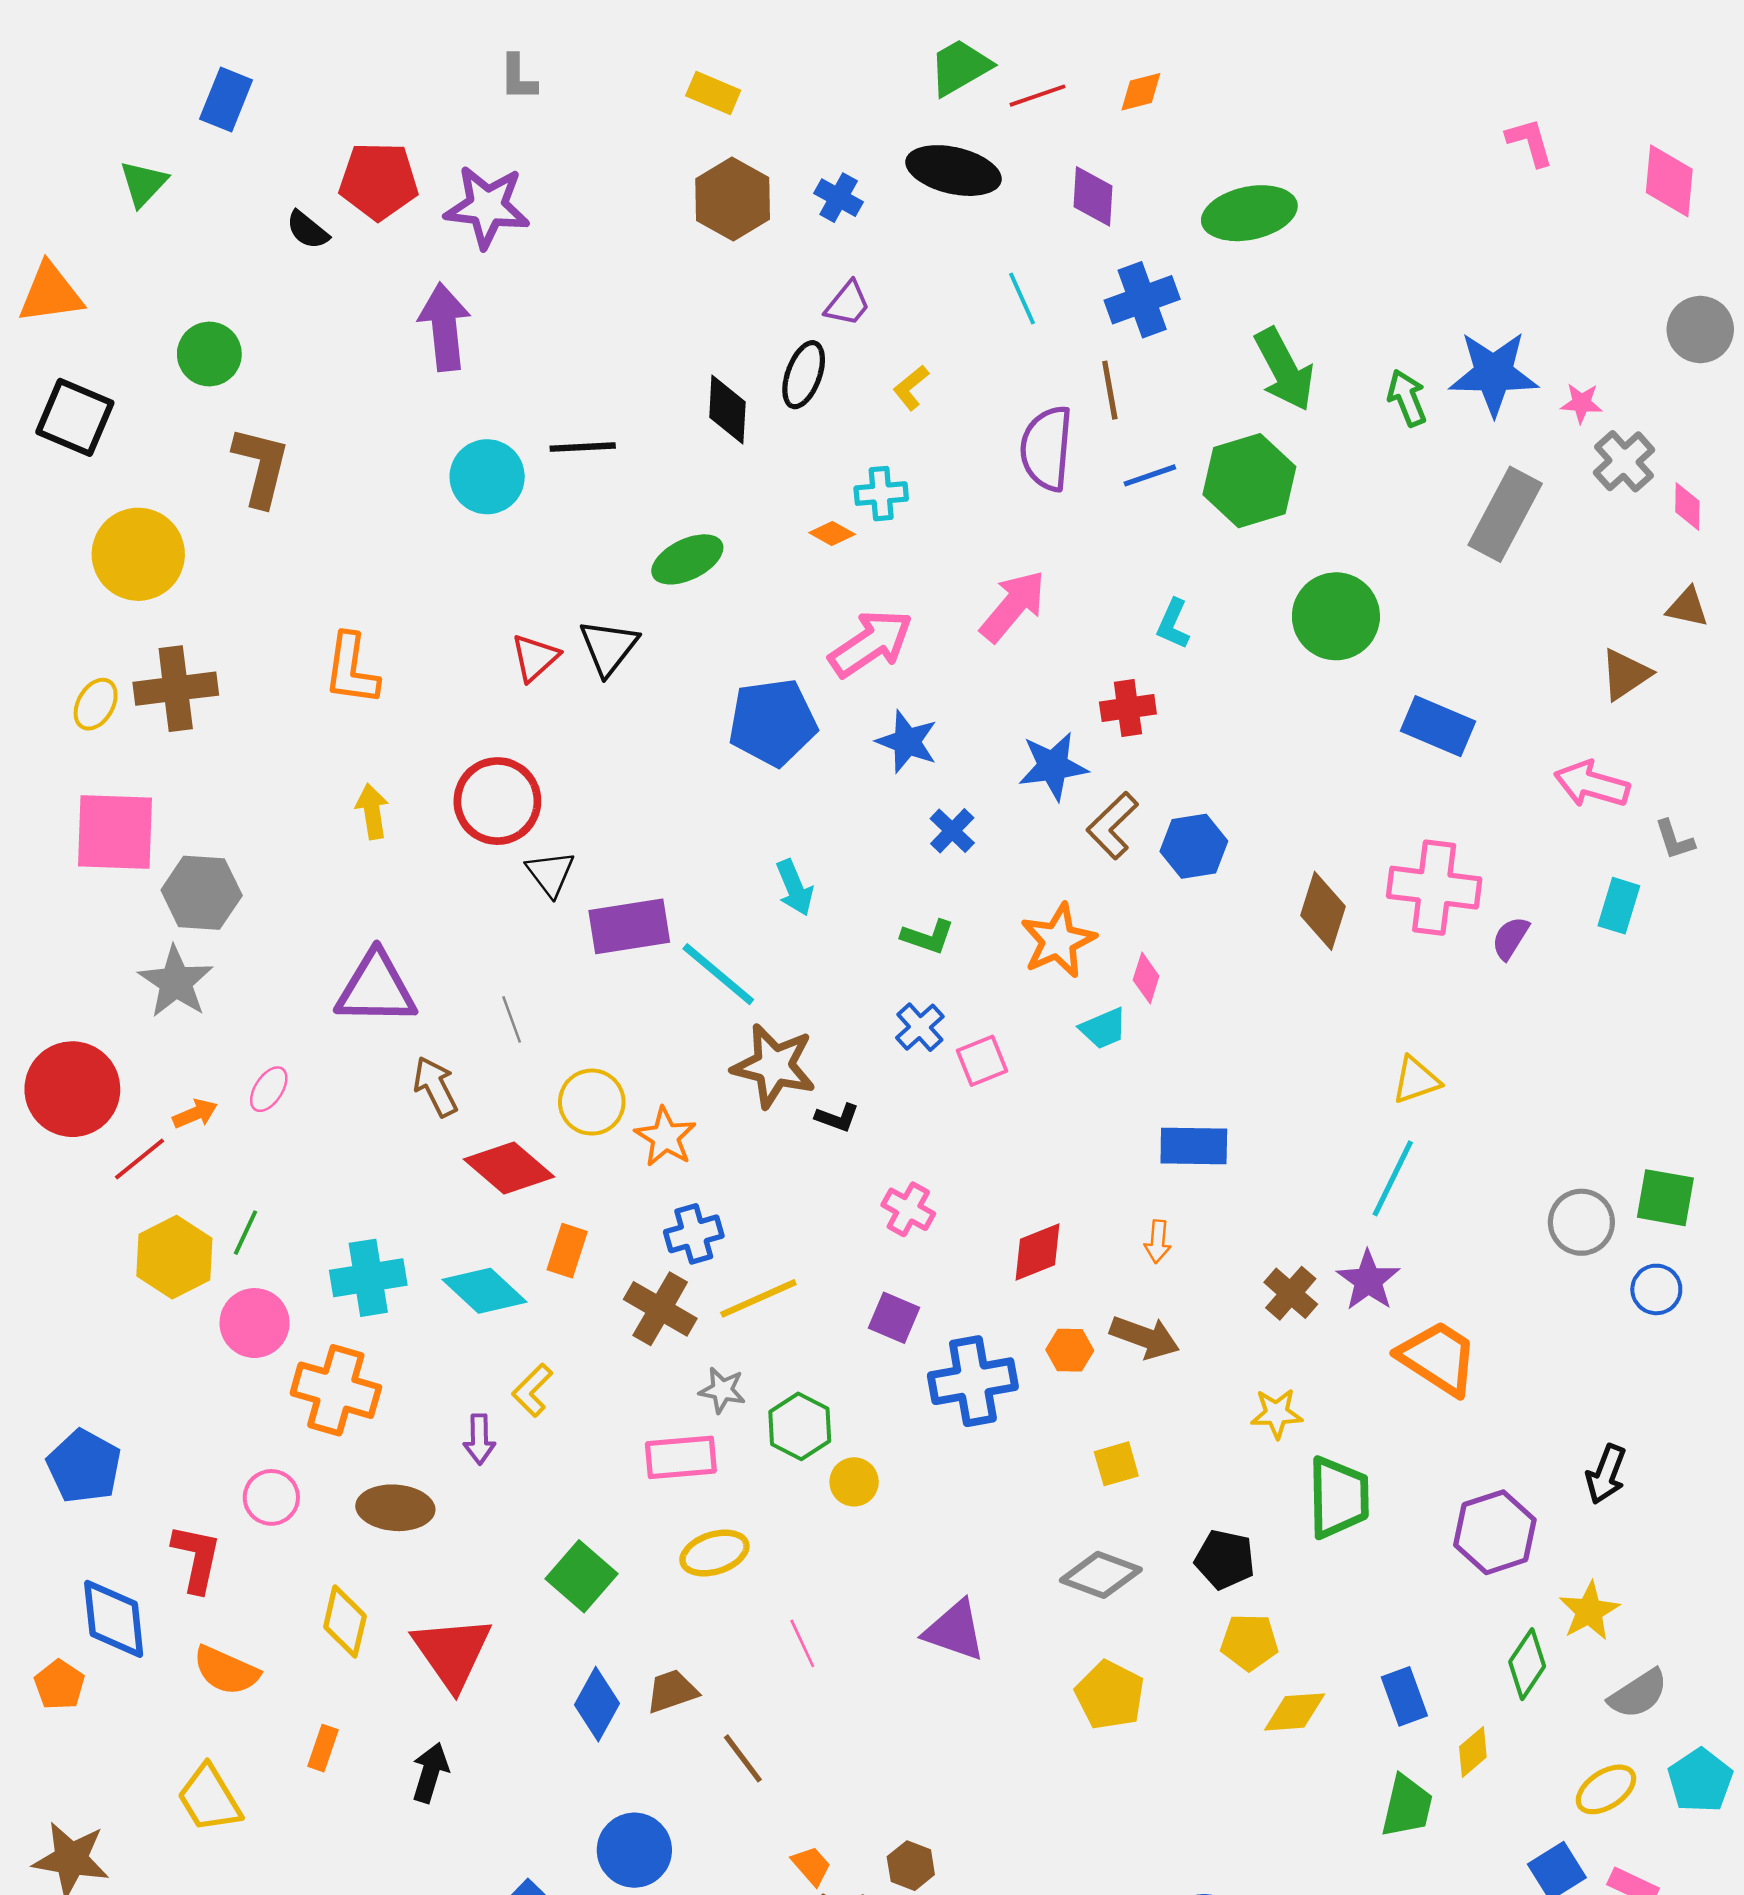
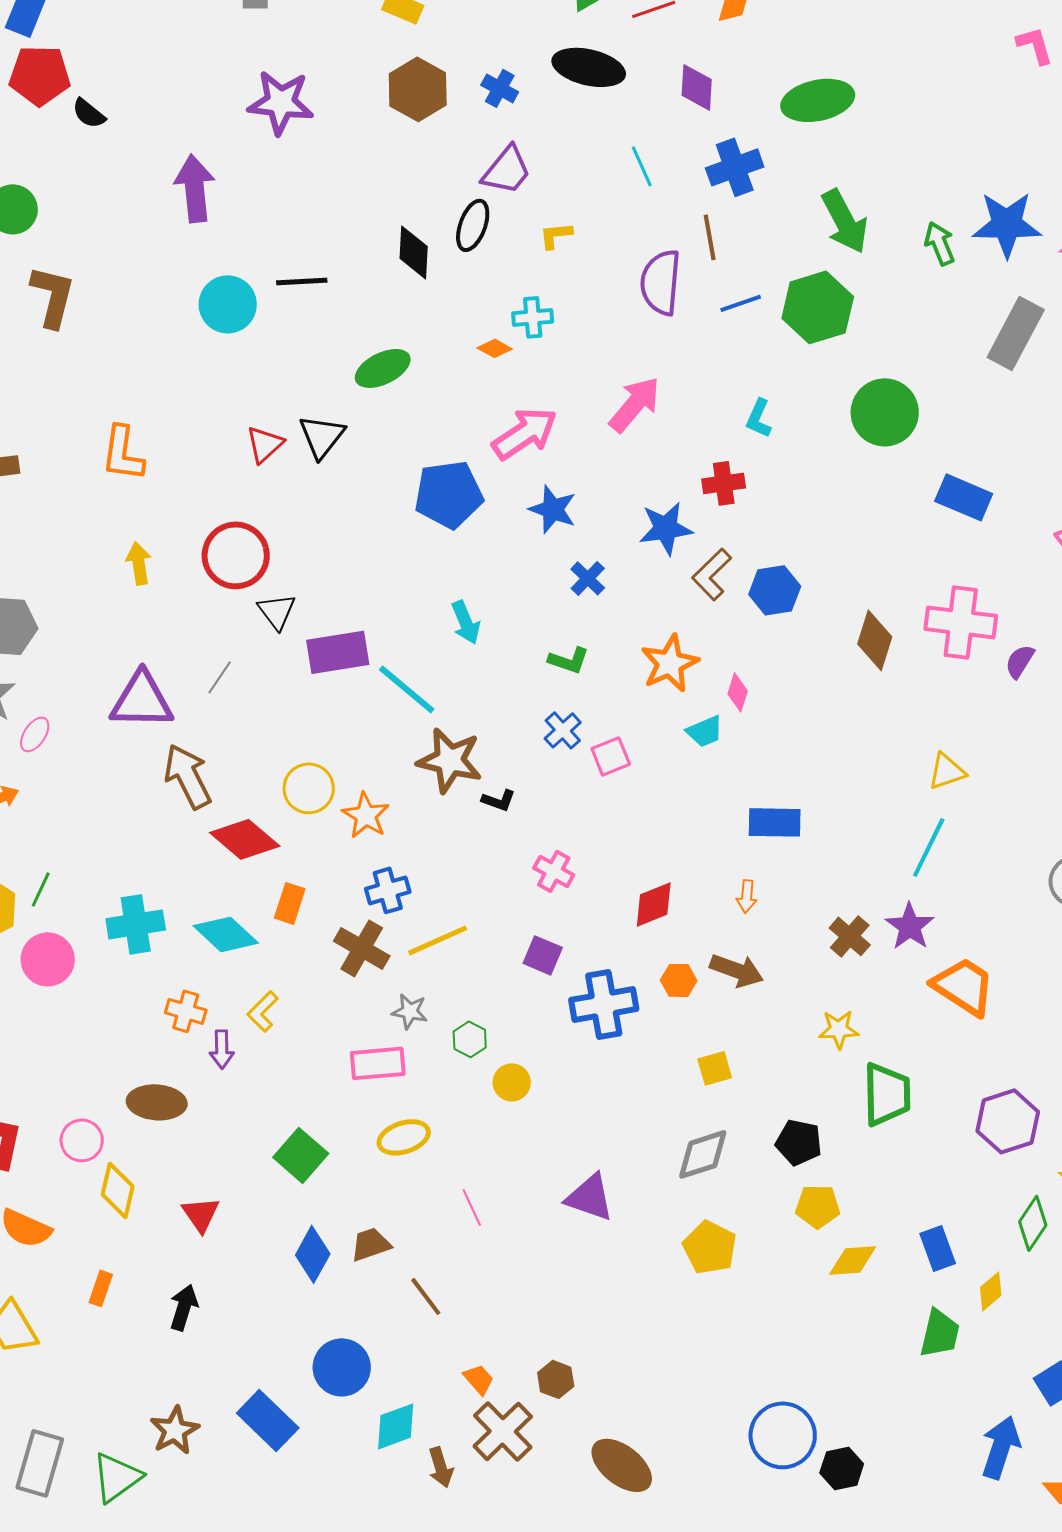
red pentagon: (379, 181) -> (40, 75), moved
purple star: (487, 207) -> (281, 102), moved
purple trapezoid: (848, 304) -> (507, 170), size x1.4
yellow L-shape: (911, 388) -> (556, 235), turned 33
gray line: (512, 1019) -> (220, 677), moved, turned 54
brown arrow: (435, 1087) -> (188, 776), size x1.4
pink ellipse: (269, 1089) -> (35, 734), moved
orange cross: (336, 1390) -> (186, 1011), moved, size x0.6
green hexagon: (800, 1426) -> (470, 1039), size x0.7
pink circle: (271, 1497) -> (82, 1140), moved
gray diamond: (1101, 1575) -> (703, 1154), turned -38
red triangle: (452, 1652) -> (201, 1214), size x0.6

